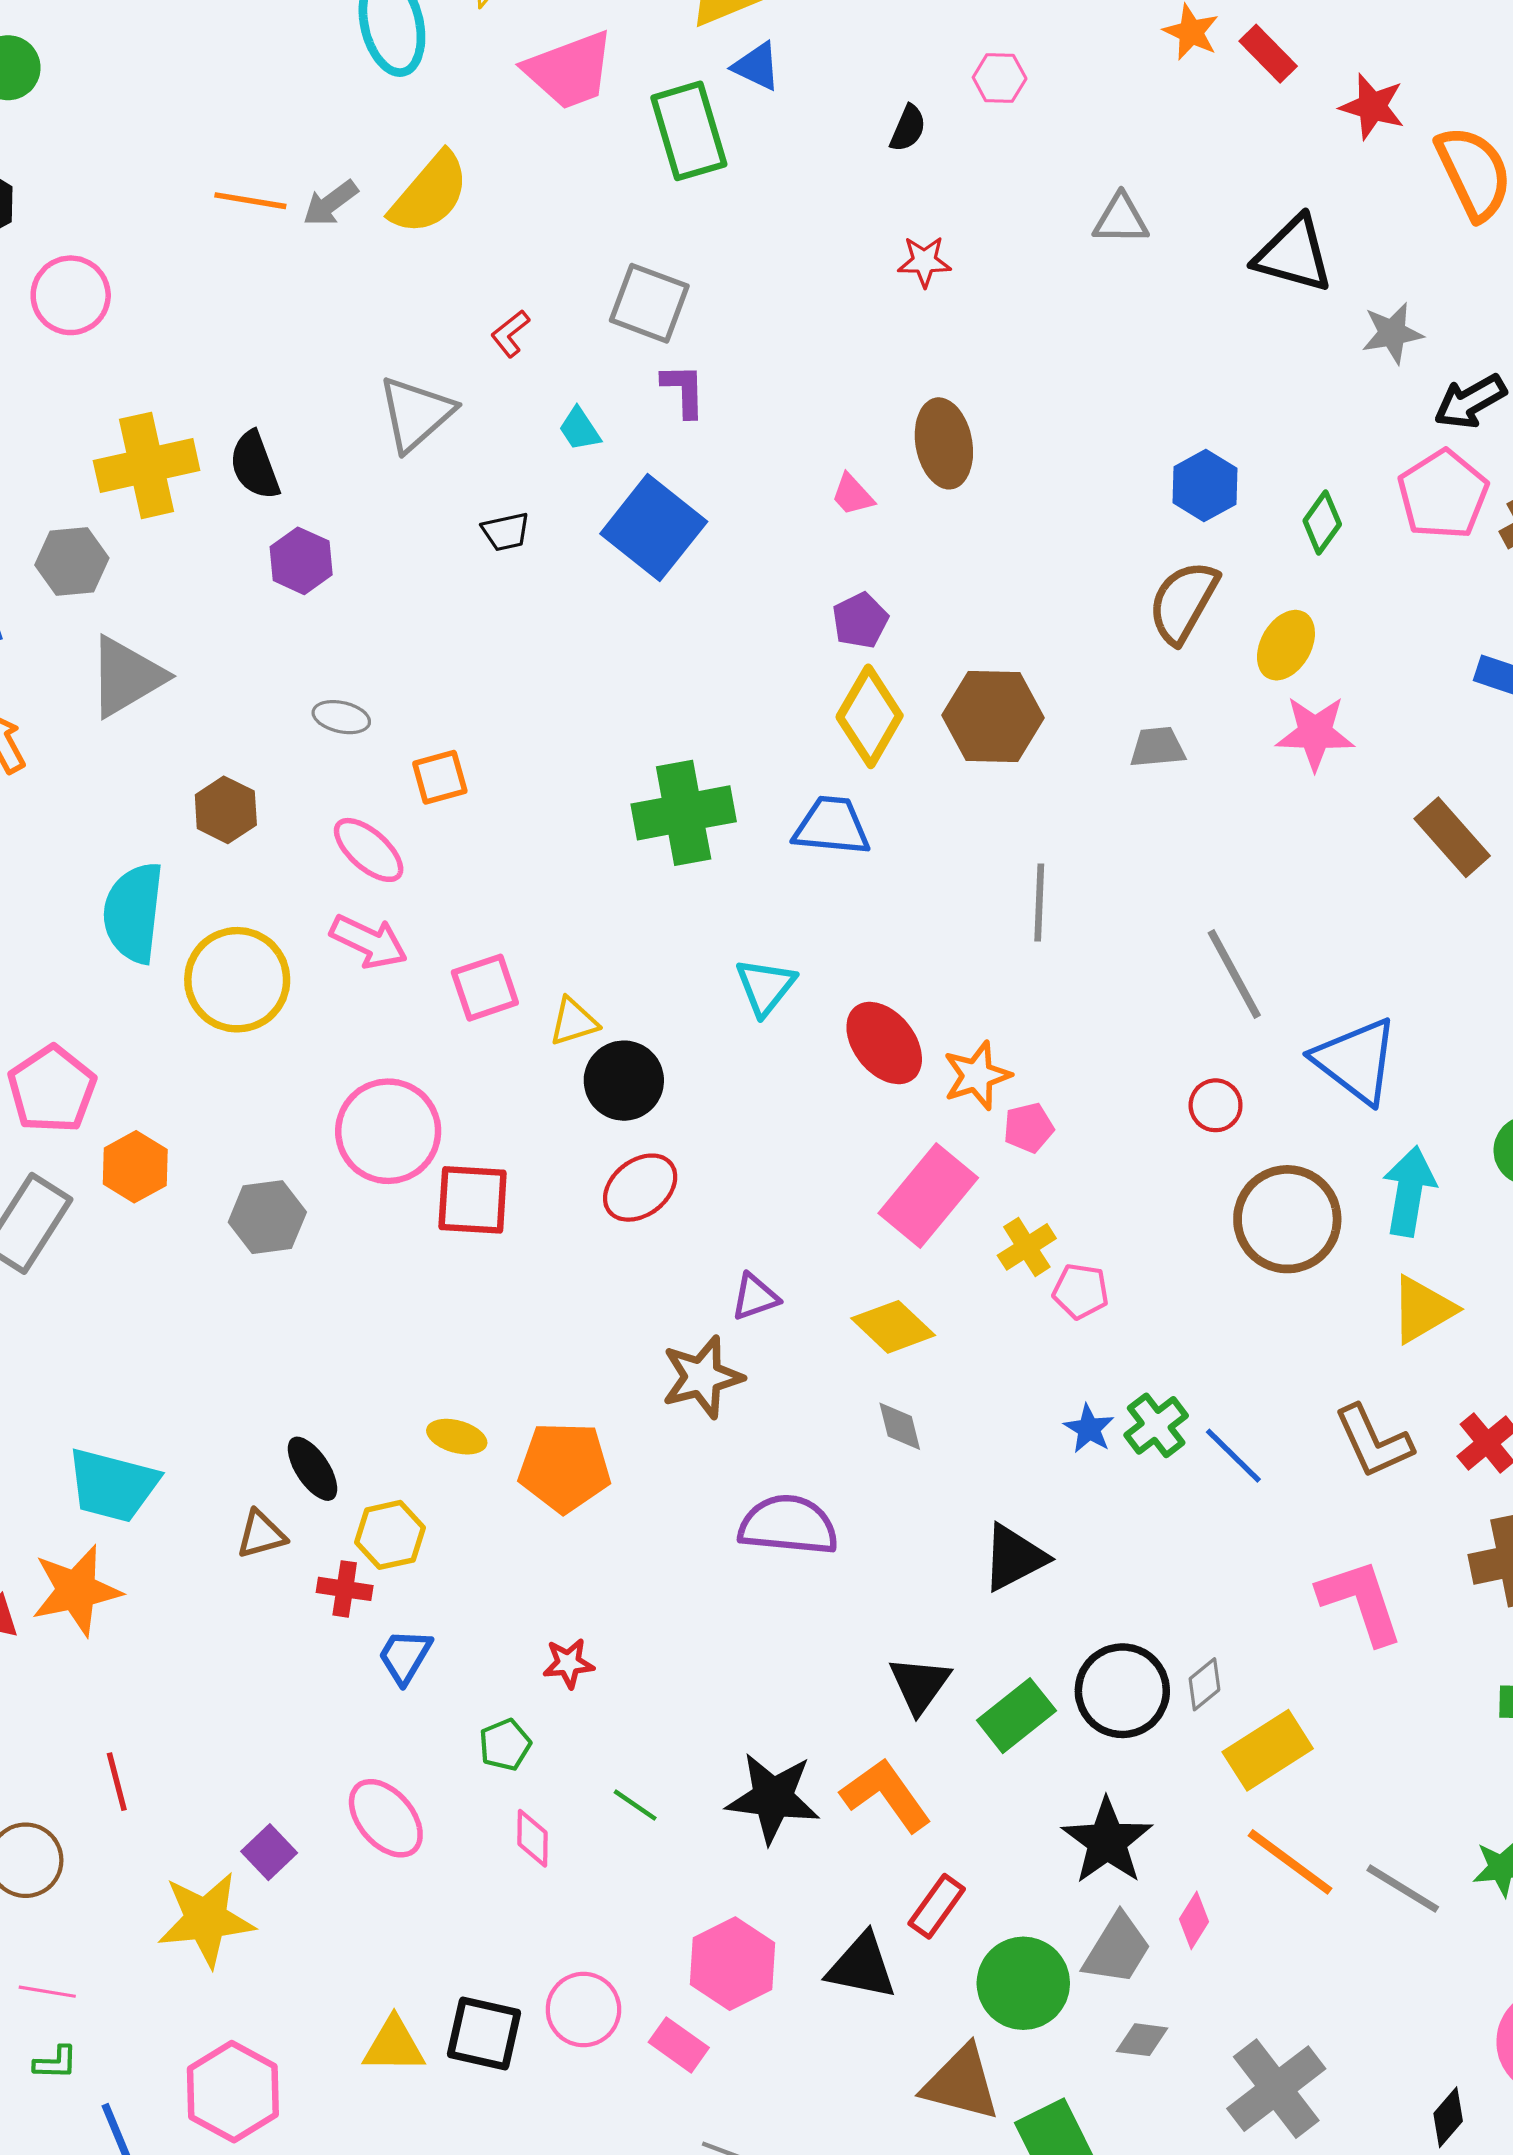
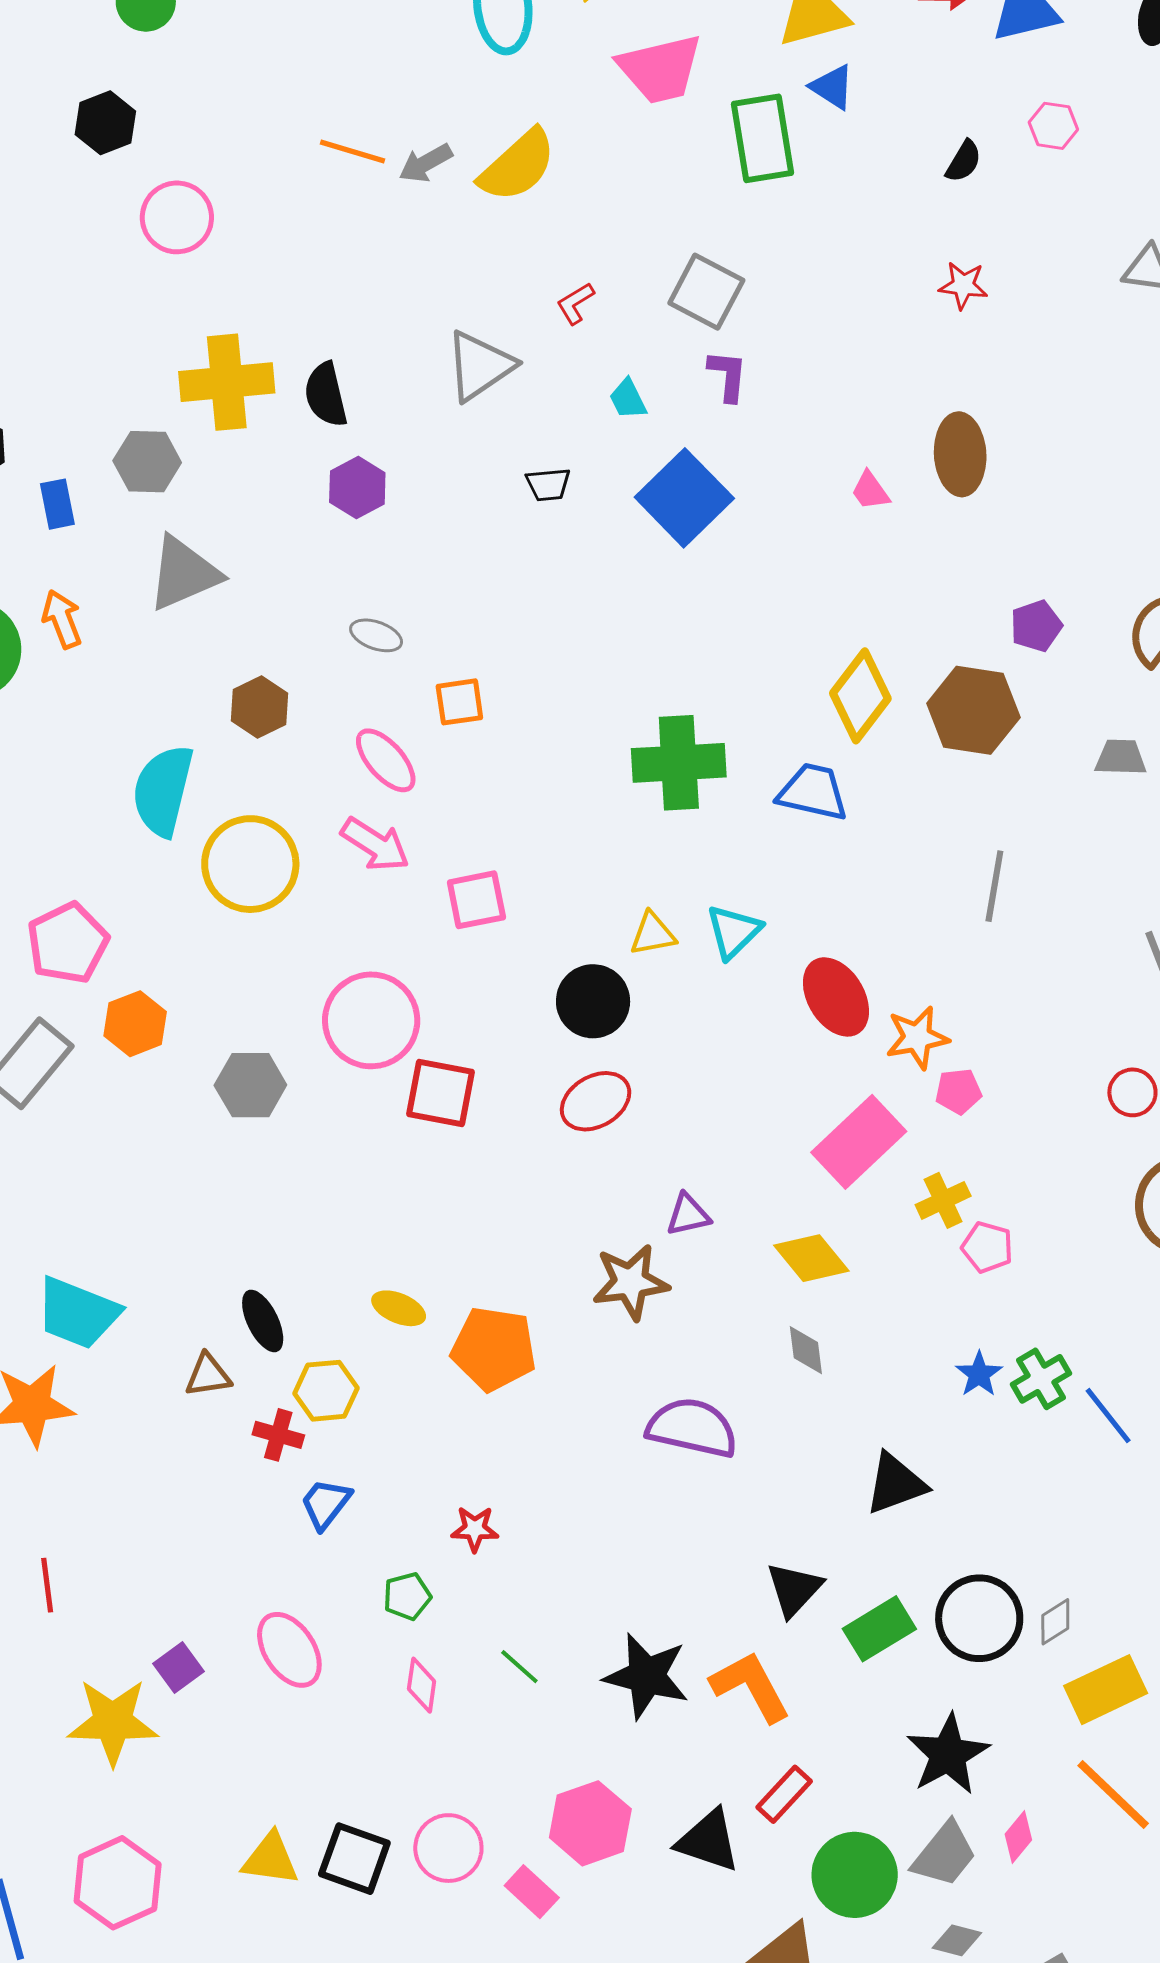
purple pentagon: (860, 620) -> (1036, 626), moved
yellow triangle: (574, 1022) -> (653, 934), moved

